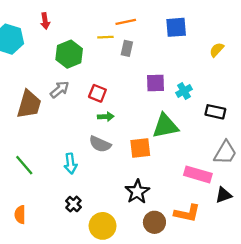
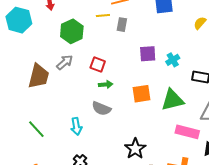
green triangle: (165, 126) -> (172, 100), moved
orange square: (140, 148) -> (142, 94), moved

